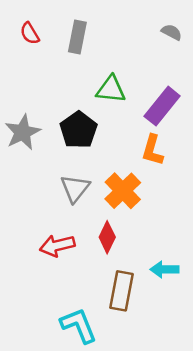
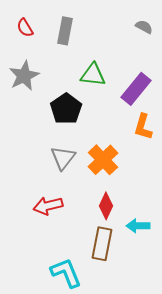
gray star: (23, 132) -> (24, 76), moved
orange L-shape: (153, 150) -> (143, 127), moved
red diamond: (107, 237) -> (106, 206), moved

